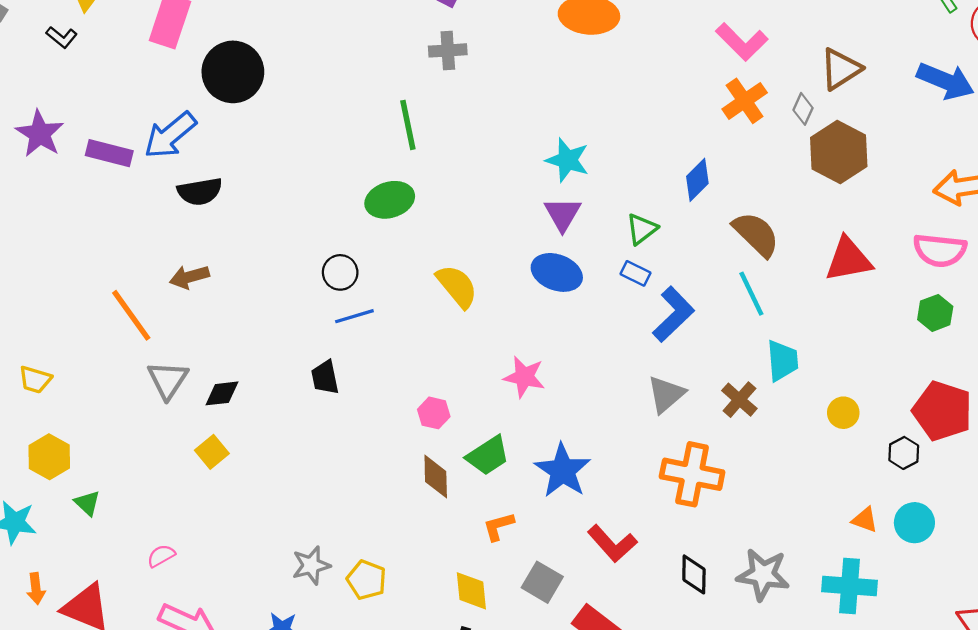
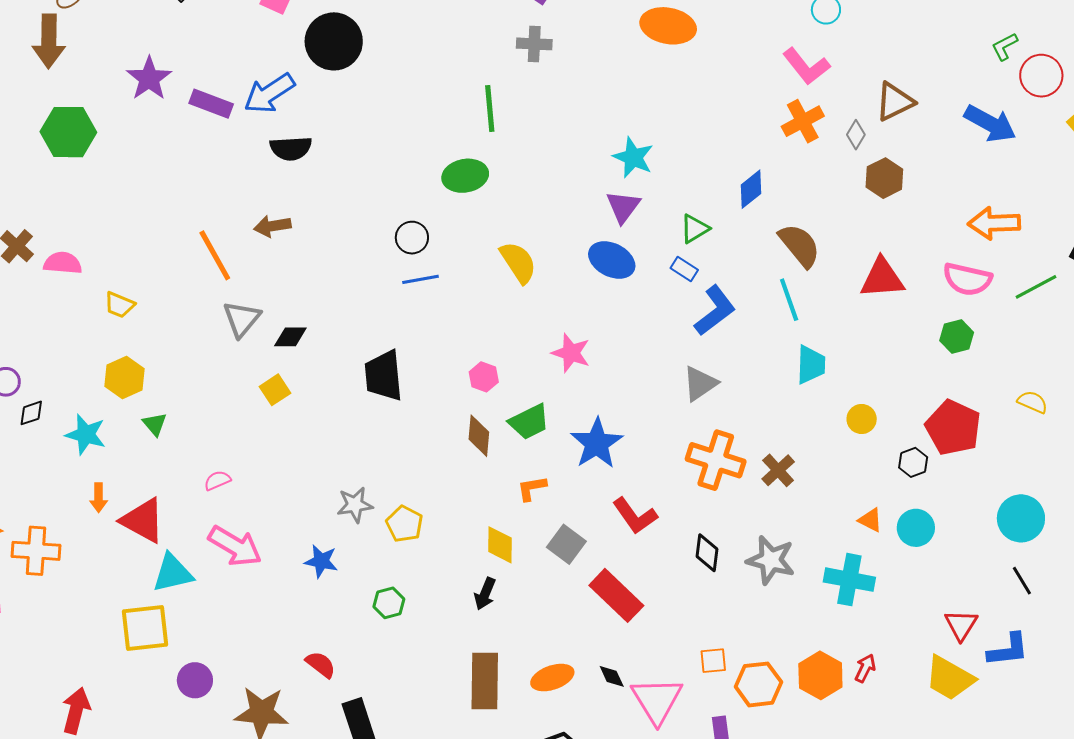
brown hexagon: (839, 152) -> (884, 178), size x0.7
black trapezoid: (325, 377) -> (384, 376), moved, size x1.6
brown cross: (739, 400) -> (778, 470), moved

